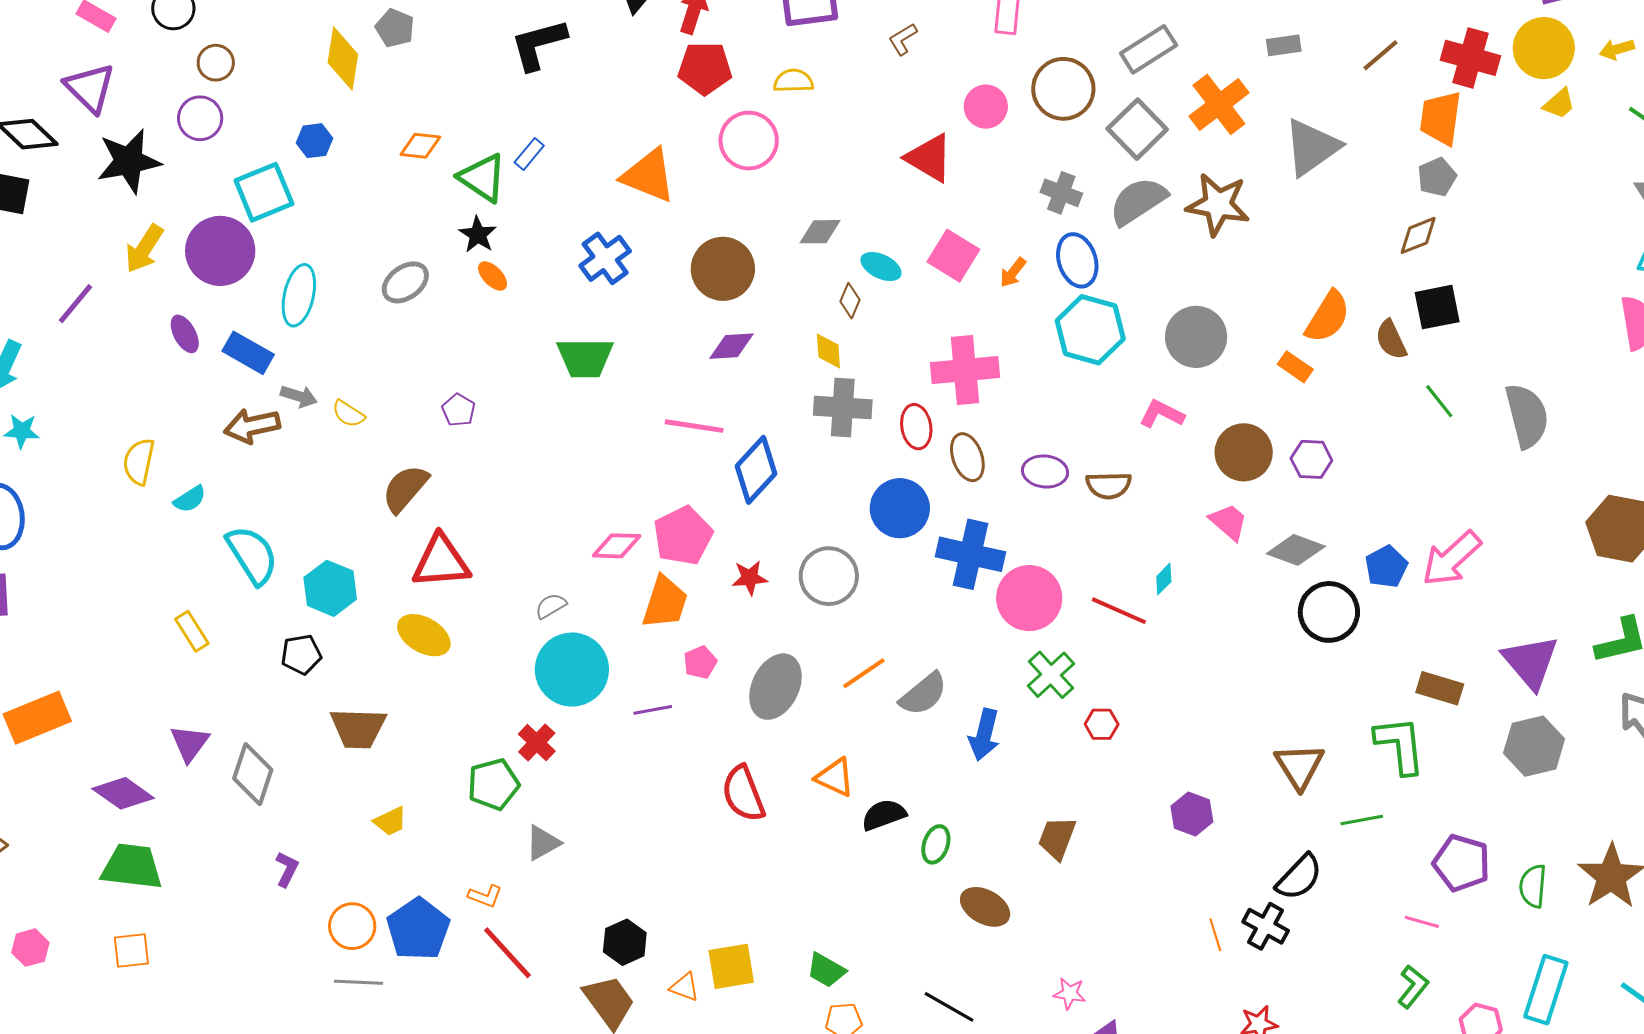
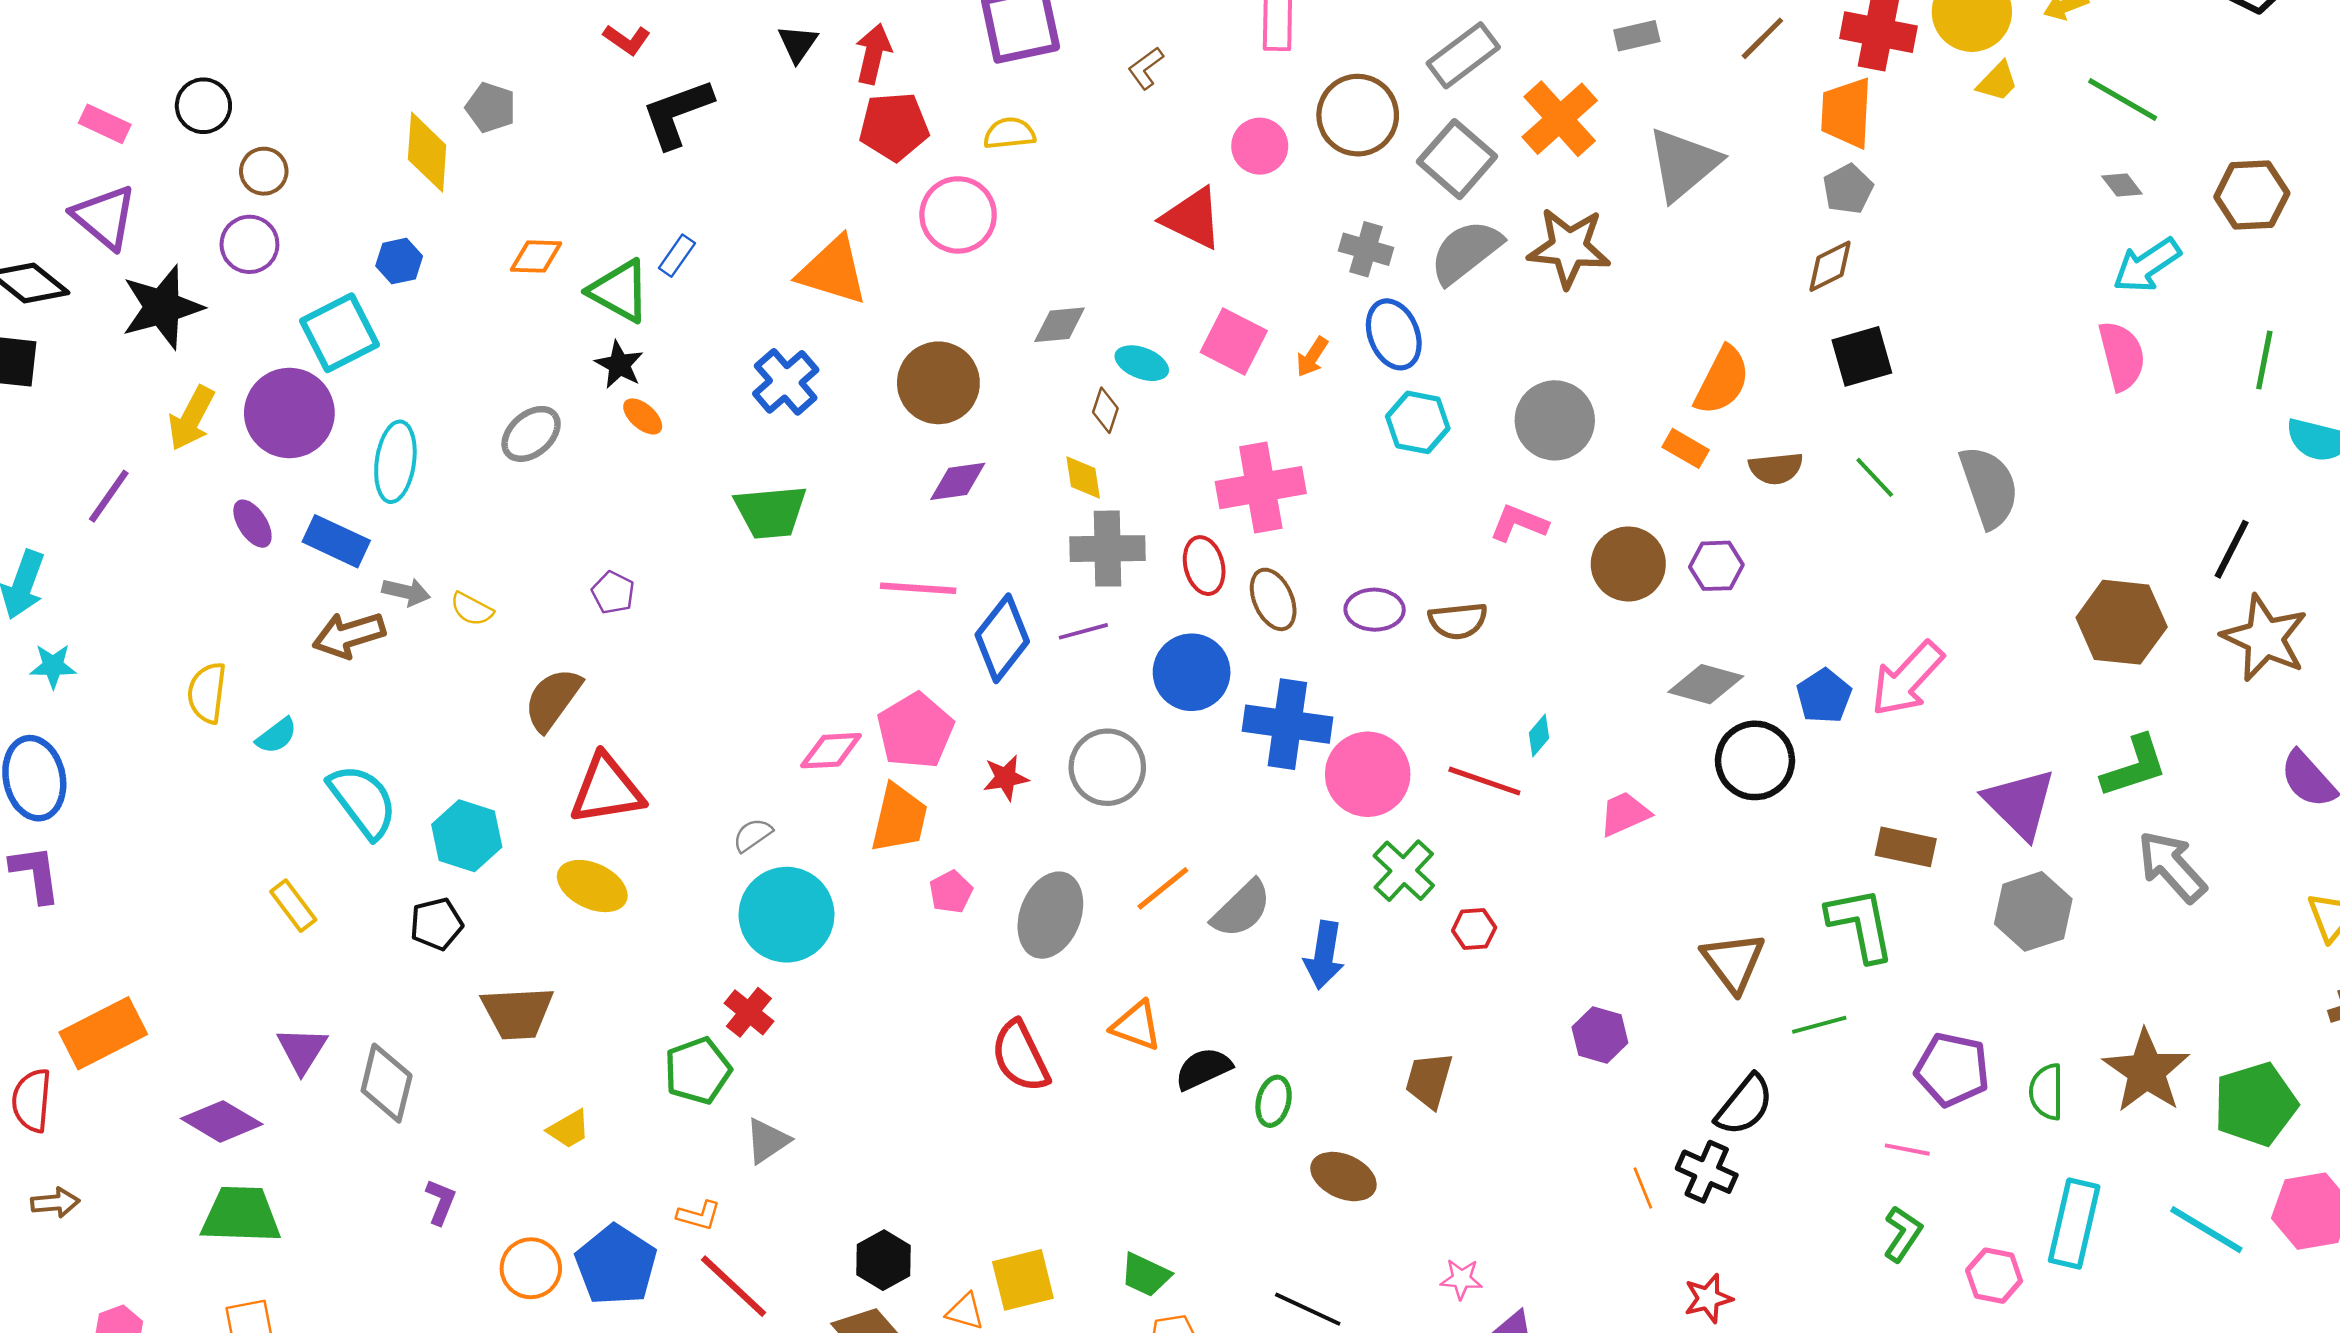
cyan hexagon: (1090, 330) -> (1418, 422), size x0.7
brown semicircle: (1391, 340) -> (1776, 468), moved, turned -66
pink trapezoid: (1229, 522) -> (1625, 814), moved, turned -60
purple line: (653, 710) -> (1083, 631), moved

